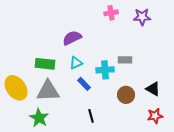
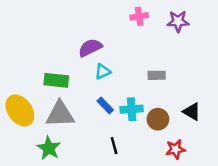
cyan triangle: (76, 63) -> (103, 72), moved
cyan cross: (105, 70) -> (132, 109), moved
red star: (155, 116) -> (176, 149), moved

